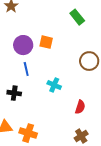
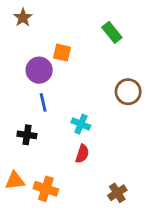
orange square: (46, 42) -> (62, 53), moved
red semicircle: (80, 107) -> (82, 154), moved

